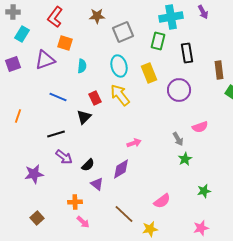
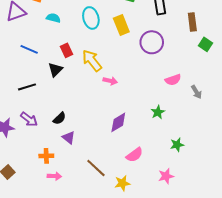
cyan semicircle: (82, 66) -> (53, 18), turned -80
yellow arrow: (120, 95) -> (92, 61), moved
gray arrow: (178, 139) -> (196, 92), moved
pink arrow: (134, 143) -> (110, 81), moved, turned 32
purple arrow: (64, 157) -> (29, 119), moved
purple diamond: (121, 169) -> (118, 122), moved
pink arrow: (83, 222) -> (54, 176), turned -40
pink star: (201, 228) -> (166, 176), moved

